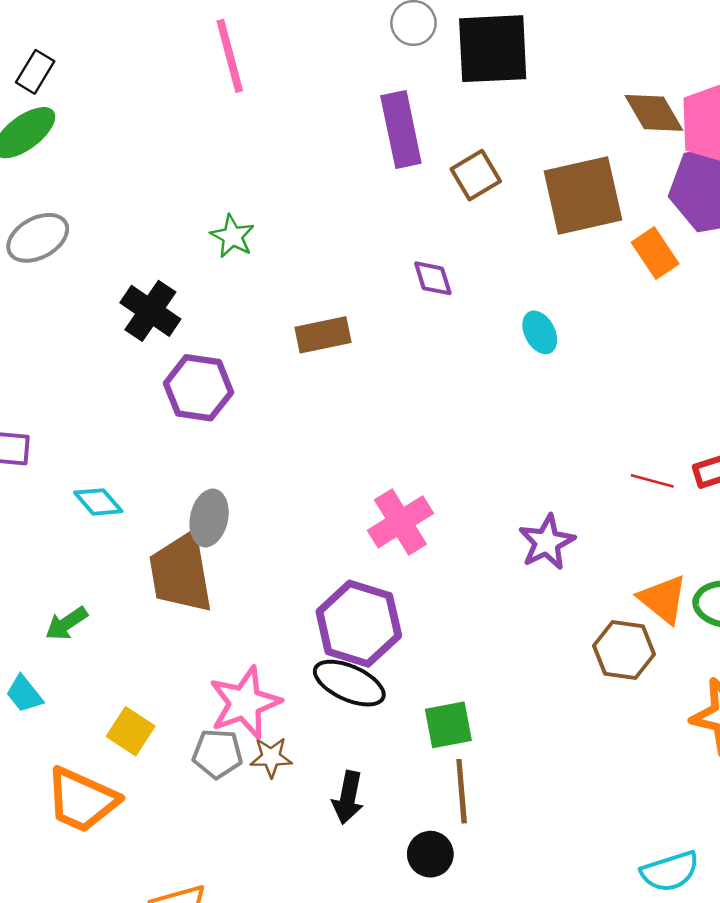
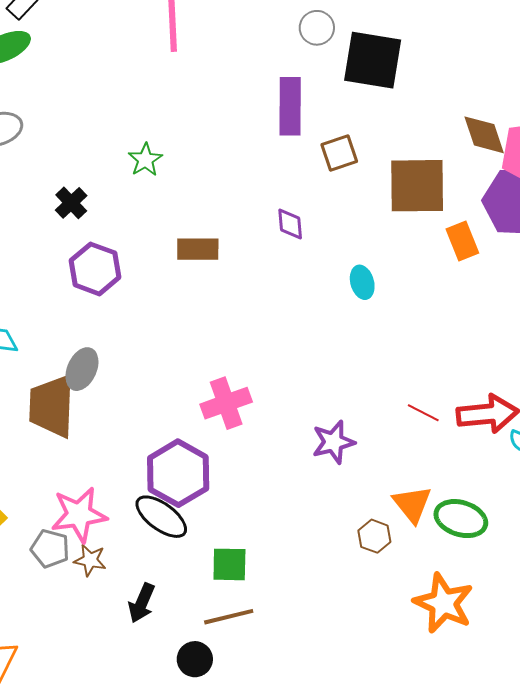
black cross: (150, 311) -> (71, 203), size x0.7
brown hexagon: (624, 650) -> (374, 536), size x0.7
brown line: (462, 791) -> (229, 617), turned 69

